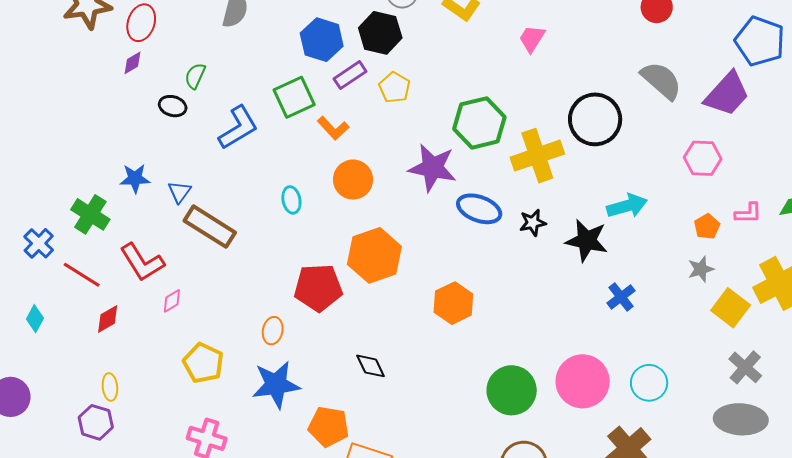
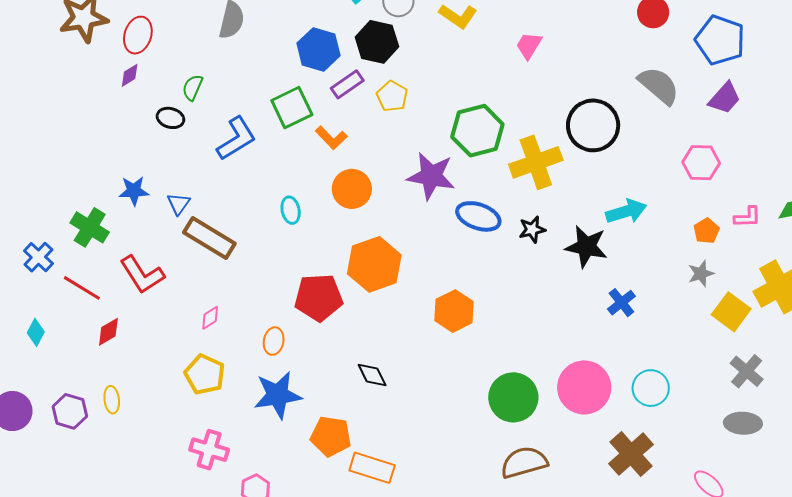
blue pentagon: (760, 41) -> (720, 40), moved
purple trapezoid: (727, 94) -> (725, 98), size x0.7
pink diamond: (172, 301) -> (210, 318), moved
gray ellipse: (741, 419) -> (743, 423), size x0.7
purple hexagon: (96, 422) -> (70, 411), moved

